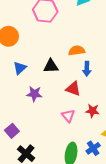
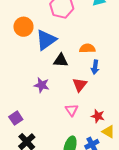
blue triangle: (20, 68) -> (46, 40), moved, size x1.6
red triangle: (73, 89) -> (80, 85), turned 42
red star: (92, 111) -> (98, 116), moved

